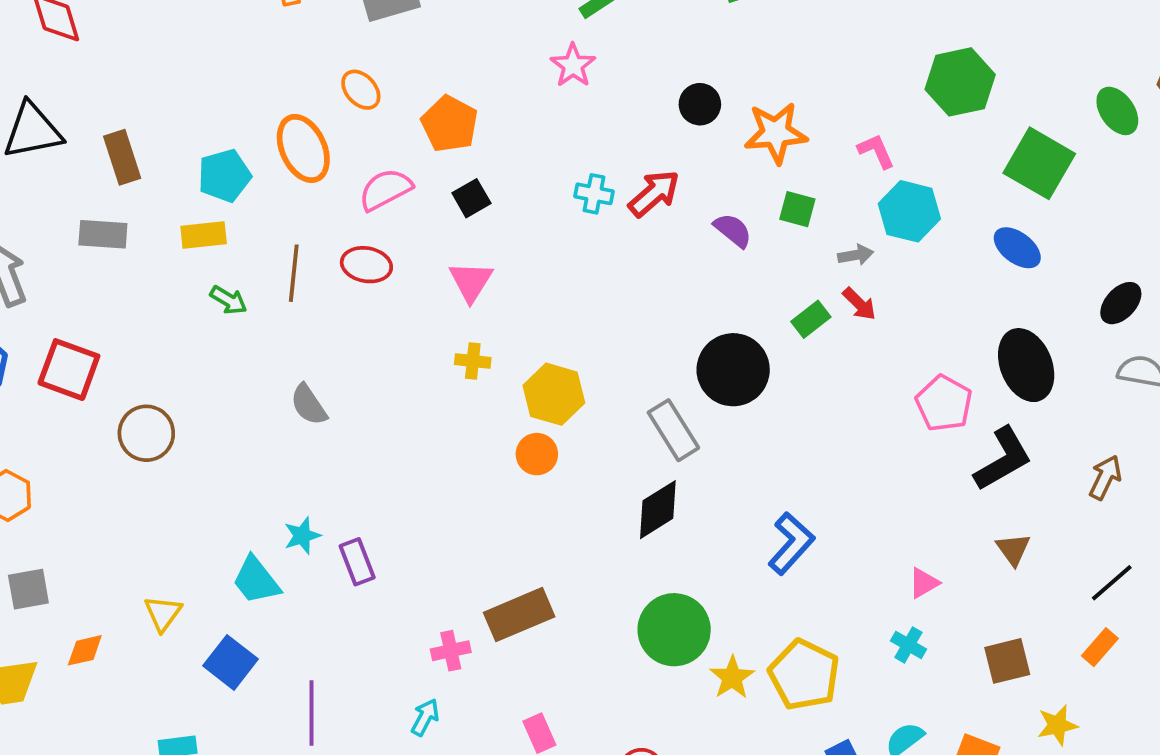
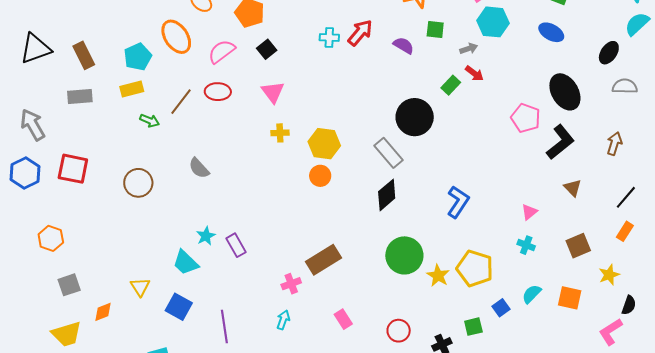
brown line: (294, 273) -> (181, 102), turned 40
brown circle: (146, 433) -> (138, 183), moved

